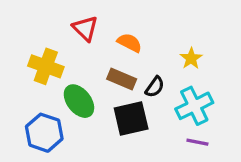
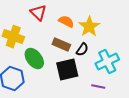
yellow star: (191, 58) -> (89, 27), moved, size x1.5
purple line: (197, 142) -> (98, 87), moved

